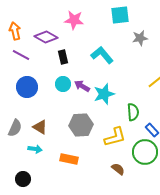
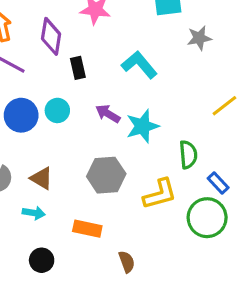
purple diamond: (46, 37) -> (51, 36), turned 70
cyan circle: (63, 84) -> (57, 110), moved
brown semicircle: (118, 169) -> (127, 262), moved, turned 32
black circle: (23, 179) -> (42, 260), moved

